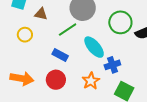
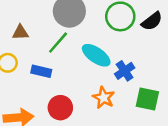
blue rectangle: (60, 55) -> (41, 71), moved

